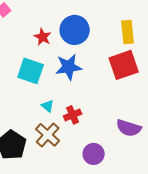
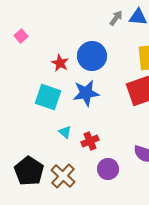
brown cross: (48, 135) -> (63, 176), moved
purple circle: (94, 154) -> (108, 169), moved

